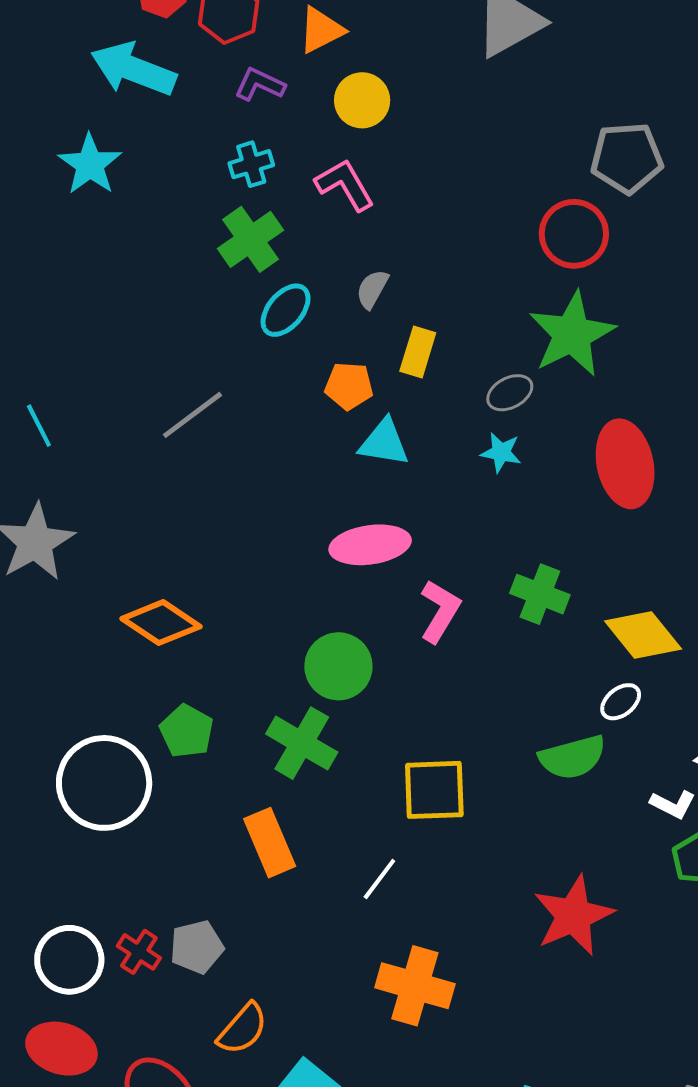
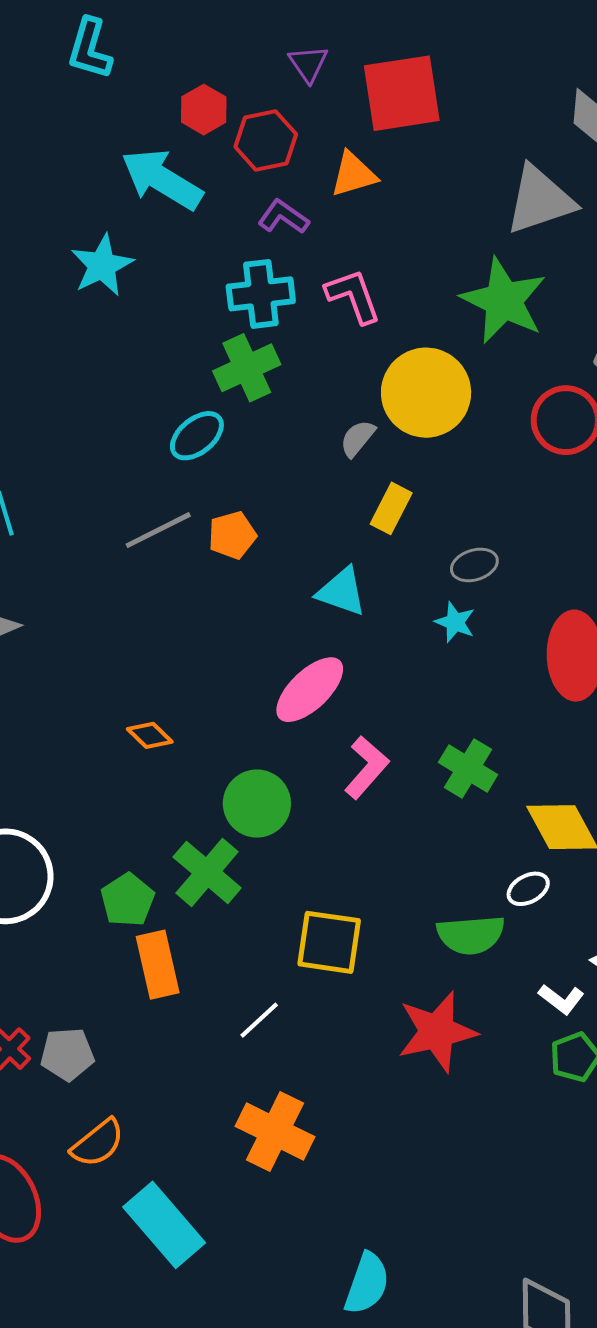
yellow circle: (362, 100) -> (426, 393), moved, size x1.6
cyan cross: (251, 164) -> (261, 294), size x1.5
pink L-shape: (345, 185) -> (353, 296), moved
cyan ellipse: (286, 310) -> (197, 436), moved
green star: (572, 334) -> (504, 301), moved, turned -30
orange pentagon: (349, 386) -> (232, 535), moved, turned -30
pink ellipse: (370, 545) -> (310, 690), turned -46
orange diamond: (161, 623) -> (150, 735), moved, size x0.6
green pentagon: (187, 731) -> (128, 900), moved
red star: (573, 916) -> (437, 1032), moved

